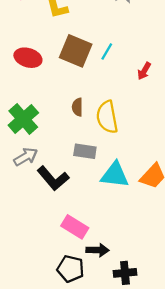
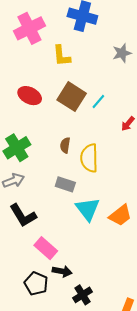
cyan triangle: (115, 175) -> (88, 209), turned 36
black L-shape: (53, 178) -> (23, 215), moved
black cross: (125, 273) -> (83, 295), turned -36

